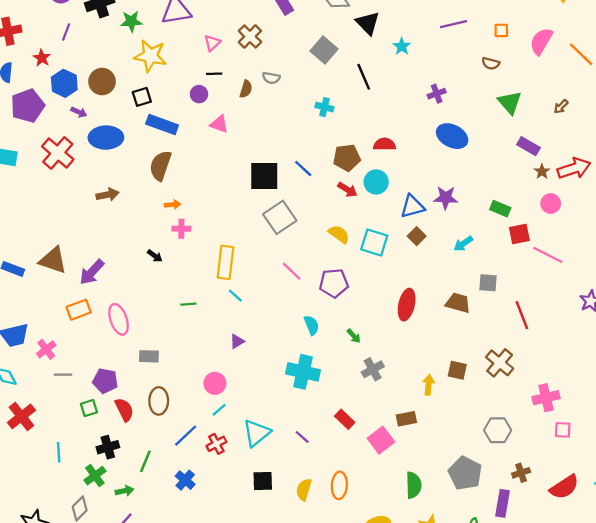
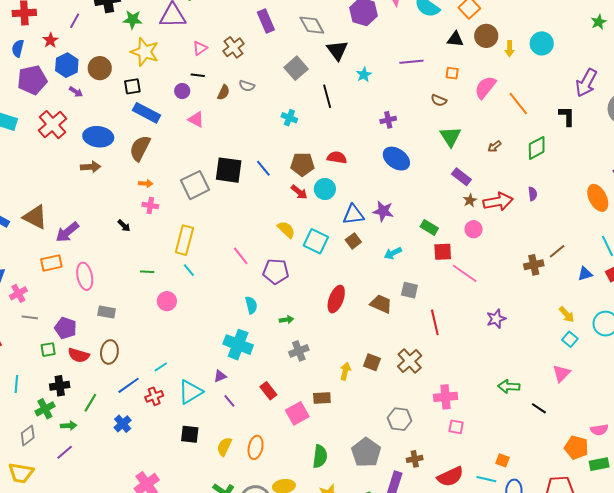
blue ellipse: (106, 138) -> (98, 137), moved
gray square: (280, 217) -> (195, 185), moved
green arrow: (354, 336) -> (286, 320), turned -64
purple triangle: (237, 341) -> (220, 376), moved
pink circle: (215, 383) -> (167, 301), moved
red semicircle: (124, 410) -> (79, 355), turned 125

